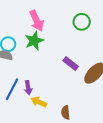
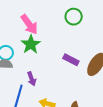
purple arrow: (28, 88) -> (32, 79), moved

